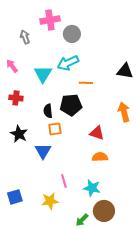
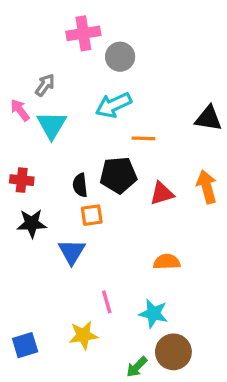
gray arrow: (25, 37) -> (45, 85), moved, turned 56
cyan triangle: (43, 74) -> (52, 125), moved
red cross: (16, 98) -> (22, 180), moved
red triangle: (97, 133) -> (162, 193), moved, turned -35
black star: (19, 134) -> (32, 223), turned -30
blue square: (15, 197) -> (25, 345), moved

